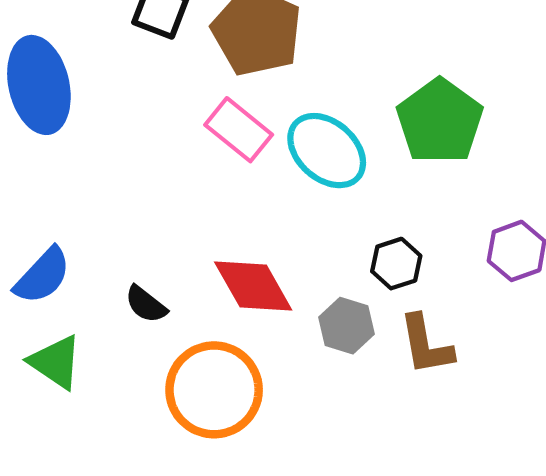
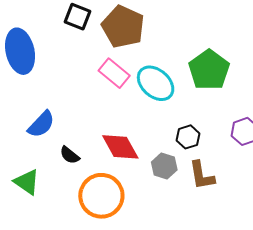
blue semicircle: (43, 276) -> (41, 124), moved

